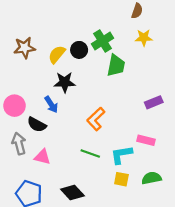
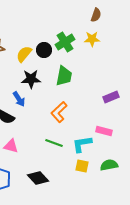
yellow star: (144, 38) -> (92, 39), moved
green trapezoid: (116, 66) -> (64, 76), moved

